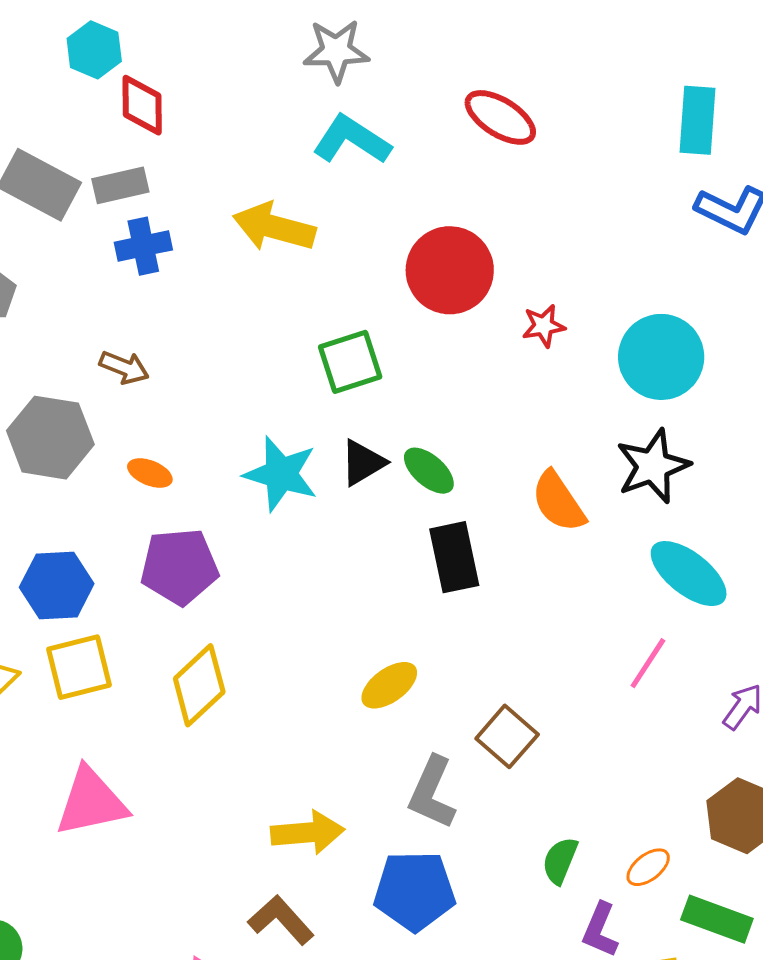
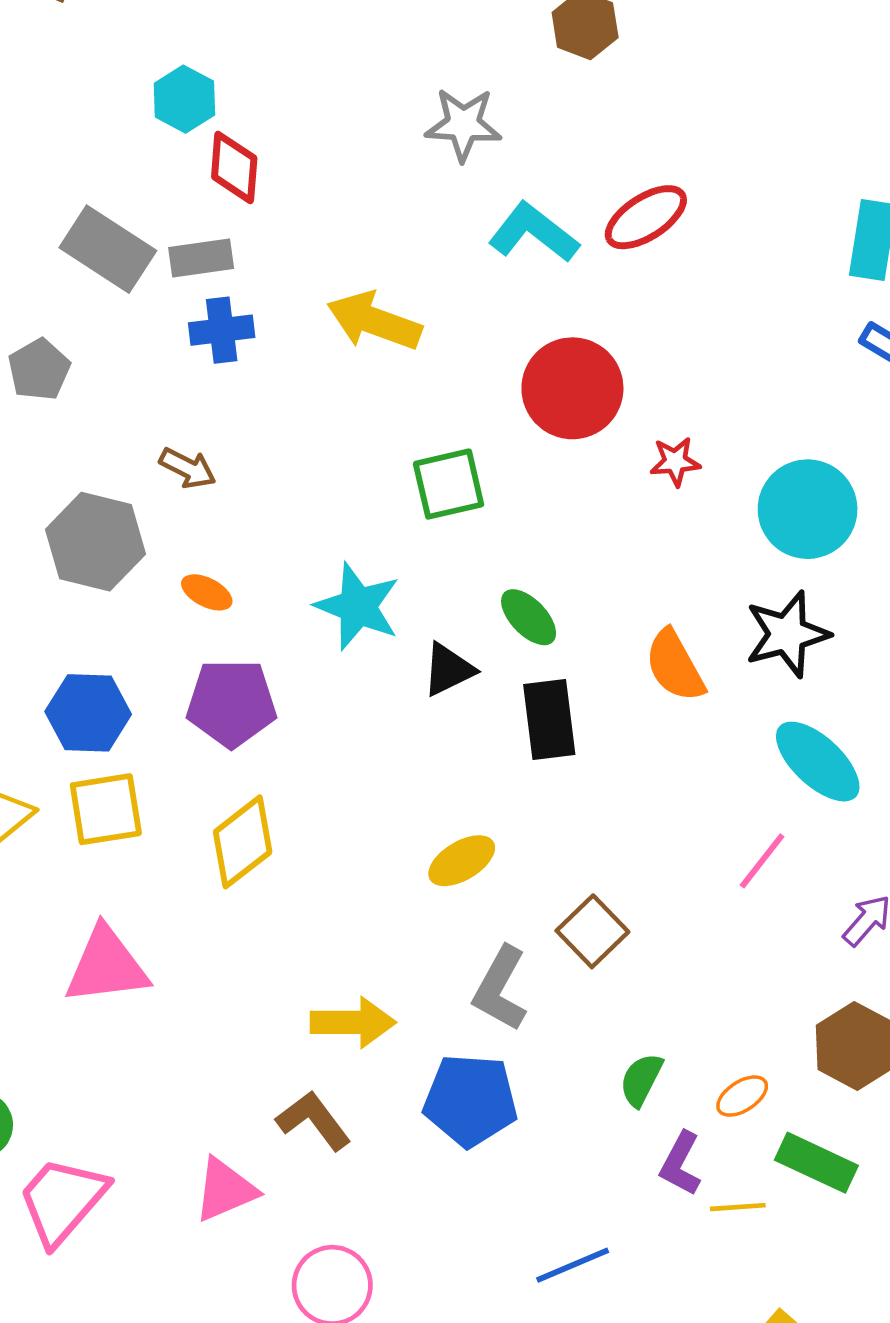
red ellipse: (500, 117) -> (646, 217), turned -70
cyan L-shape: (352, 140) -> (533, 233), moved
black triangle: (363, 463) -> (448, 670), moved

